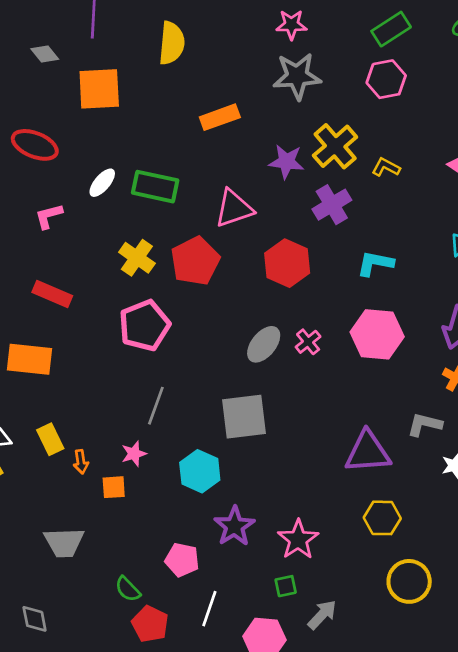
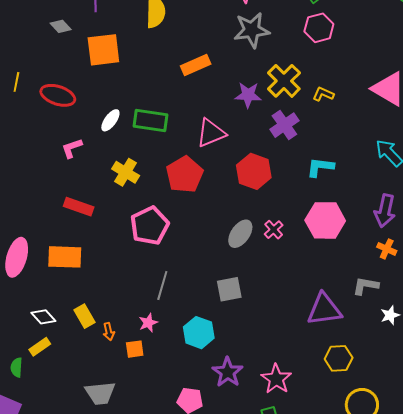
yellow cross: (137, 258) -> (126, 172), moved
gray square: (244, 417) -> (229, 289), size x0.7

